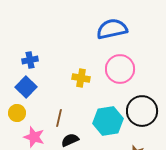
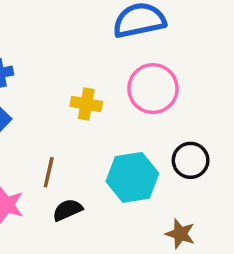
black circle: (142, 111) -> (191, 160), size x0.7

